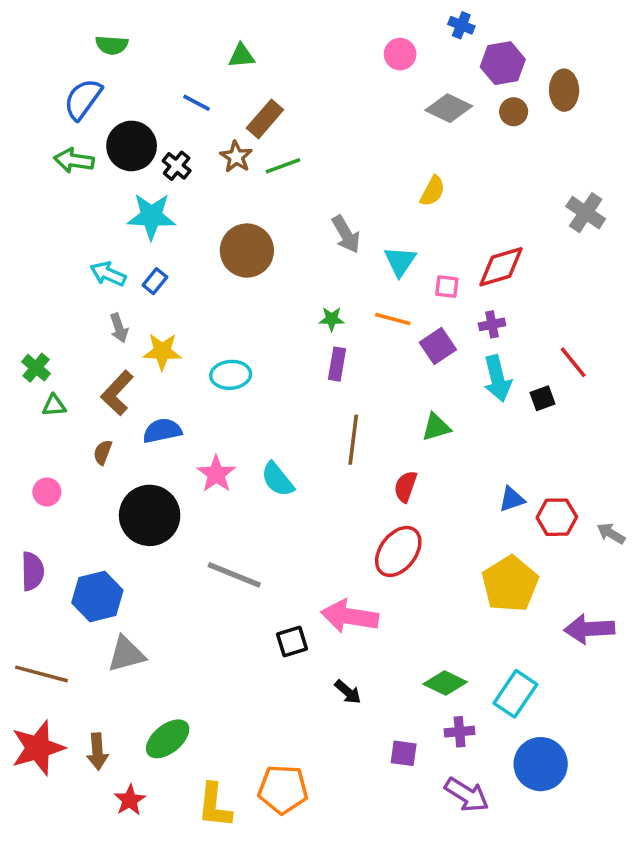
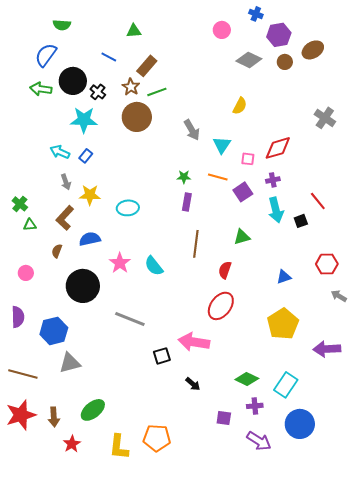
brown ellipse: (564, 90) -> (313, 50), turned 60
brown circle: (247, 250) -> (137, 117), moved
red hexagon: (557, 517) -> (327, 264), moved

